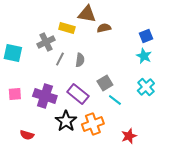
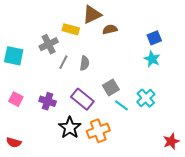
brown triangle: (87, 14) -> (92, 15), turned -36
cyan cross: (146, 87) -> (146, 98), moved
pink square: (15, 94) -> (16, 99), turned 32
purple cross: (45, 96) -> (48, 101), size x0.7
red semicircle: (27, 135) -> (14, 142), moved
red star: (129, 136) -> (171, 141), moved

